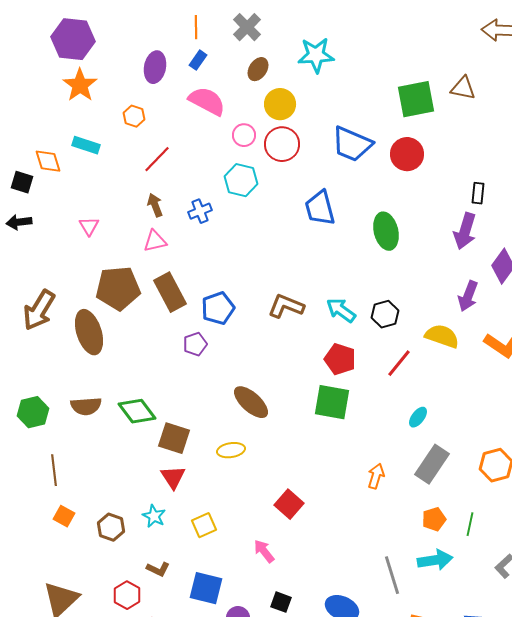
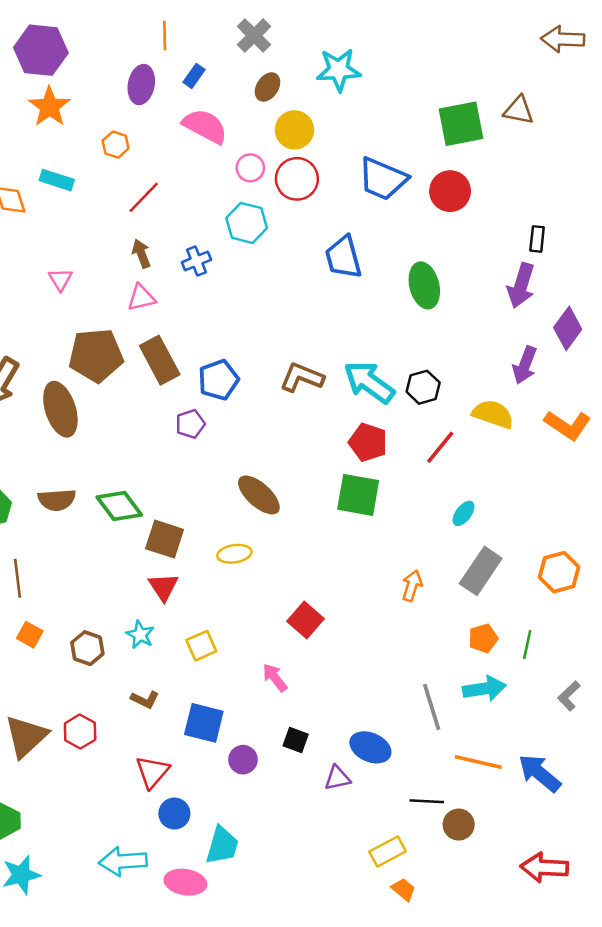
orange line: (196, 27) -> (165, 36), moved
cyan arrow: (341, 310) -> (369, 382), size x1.4
red hexagon: (127, 595) -> (80, 731), moved

